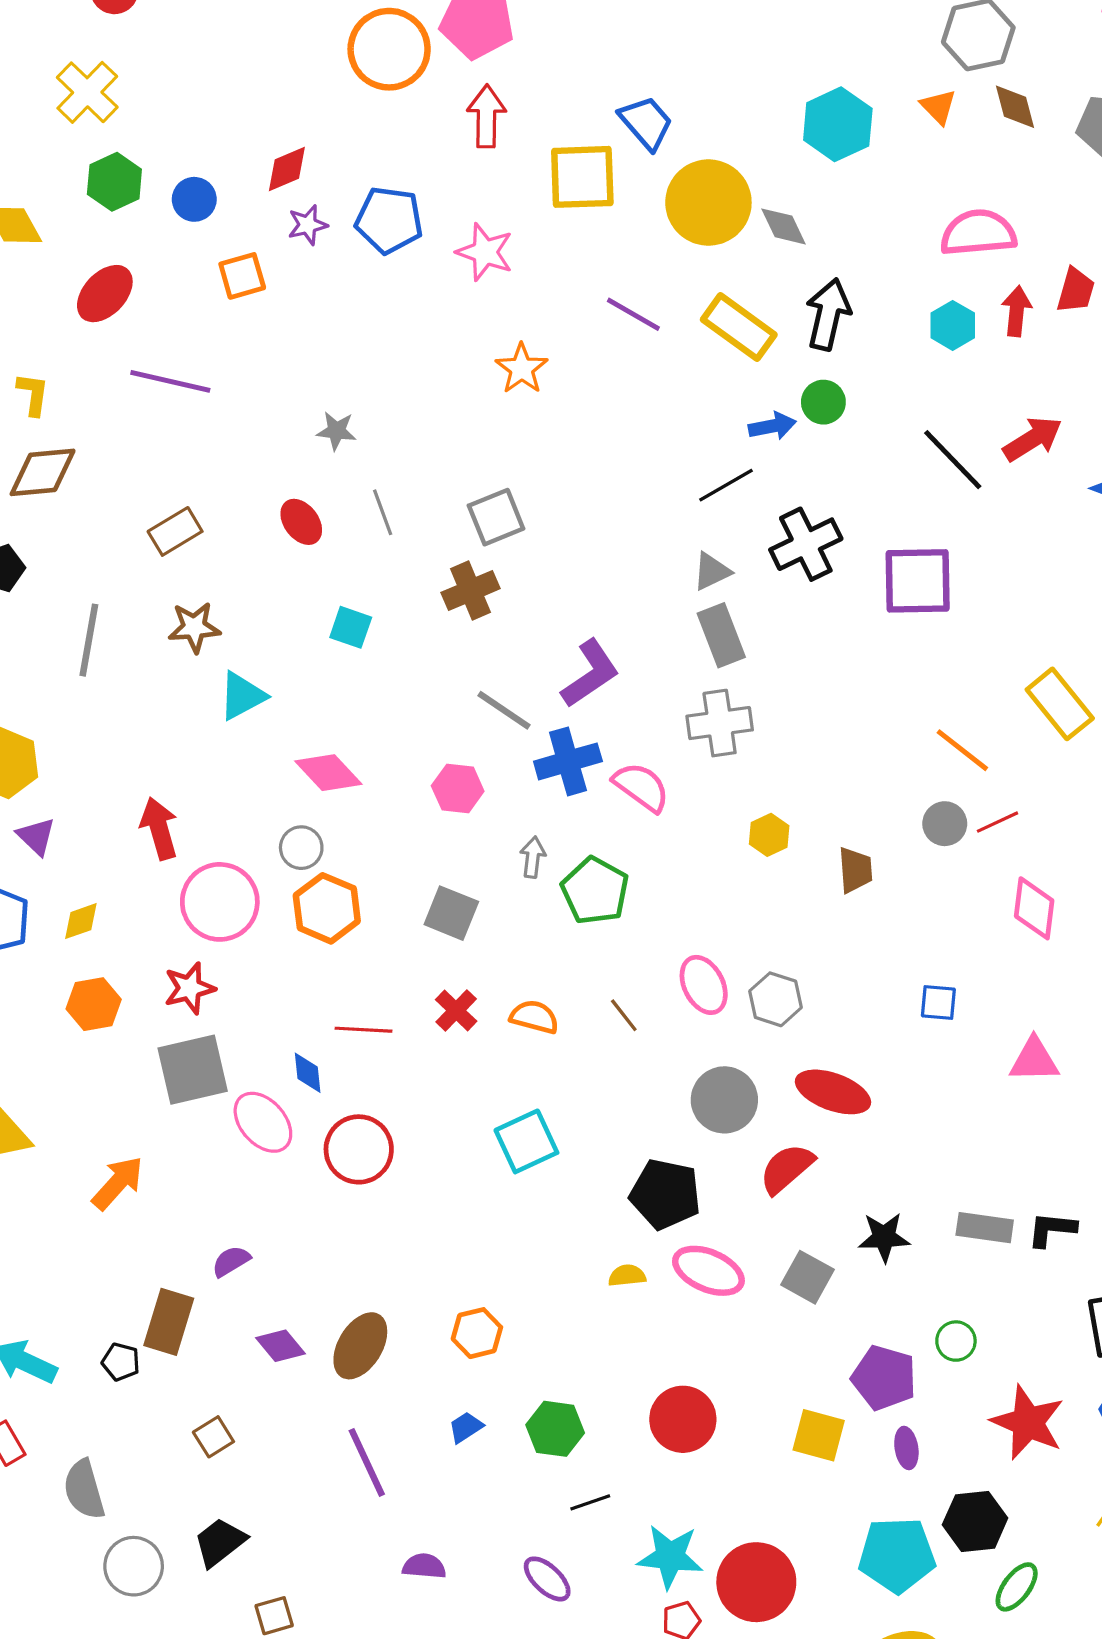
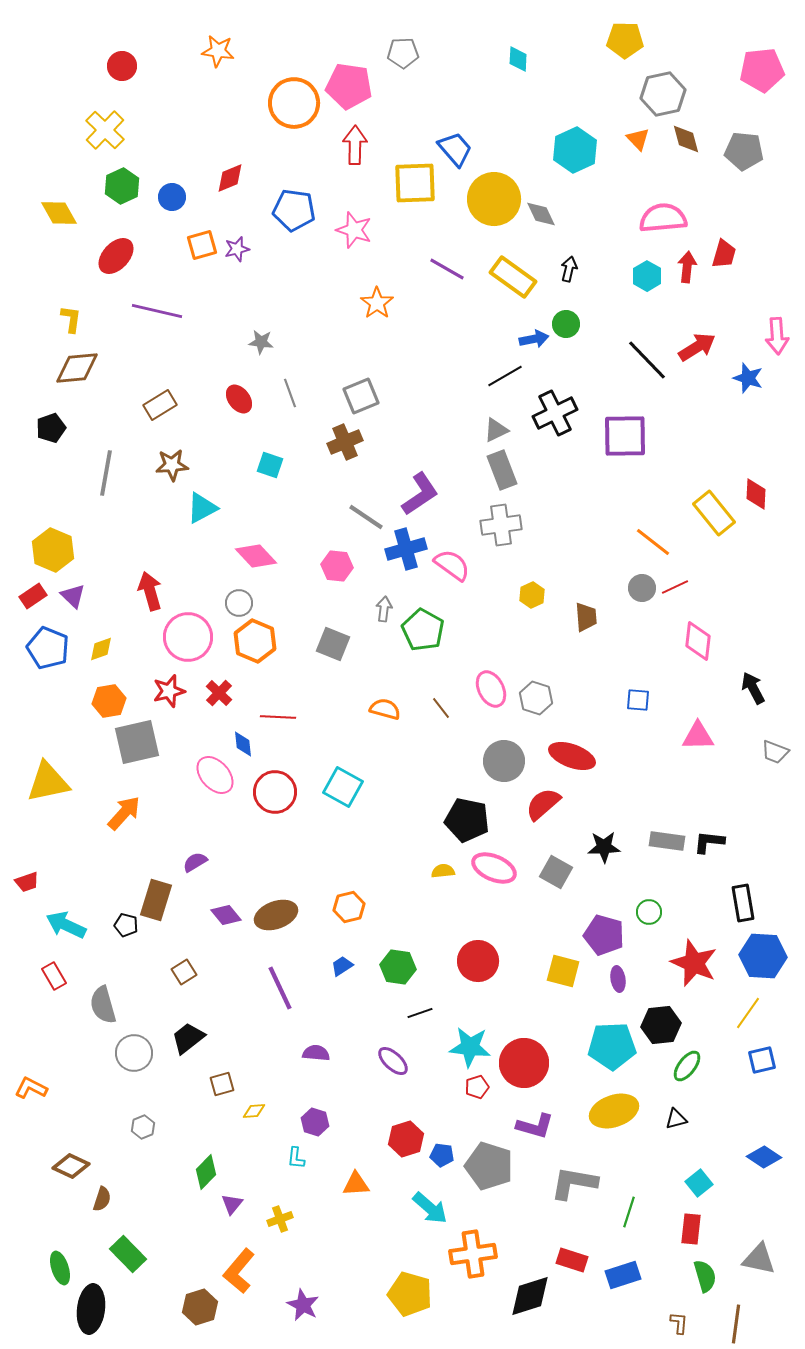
purple star: (308, 225) -> (237, 249), moved
black arrow: (828, 314) -> (569, 269), size x0.6
red cross: (456, 1010) -> (219, 693), moved
gray square: (193, 1070) -> (137, 742), moved
cyan square: (526, 1141) -> (343, 787), moved, turned -36
brown ellipse: (360, 1346) -> (276, 915), turned 39

